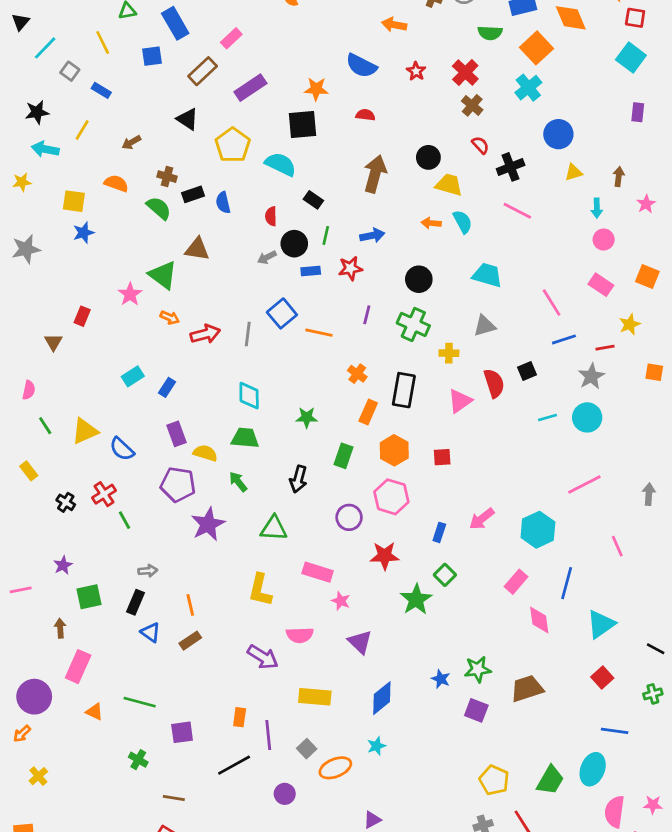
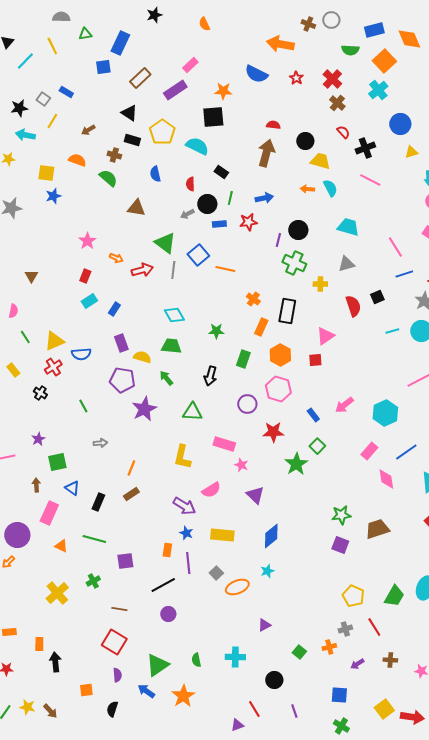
blue rectangle: (175, 23) -> (120, 43), turned 55
orange arrow: (394, 25) -> (280, 44), size x1.5
pink rectangle: (231, 38) -> (190, 65), moved
yellow line: (103, 42) -> (52, 46), moved
gray square: (70, 71) -> (43, 99), moved
red semicircle: (365, 115) -> (273, 125), moved
black rectangle: (193, 194) -> (132, 140), moved, turned 35
green triangle: (163, 275) -> (165, 243), moved
purple line: (367, 315) -> (278, 240), moved
red rectangle: (82, 316) -> (85, 276), moved
cyan diamond: (249, 396) -> (174, 315), turned -30
pink triangle: (460, 401) -> (325, 336), moved
blue semicircle: (122, 449) -> (81, 354), turned -48
red cross: (104, 494) -> (53, 367), moved
blue rectangle: (439, 532) -> (313, 415), turned -56
blue line: (567, 583) -> (406, 452), turned 40
black rectangle: (135, 602) -> (98, 502), moved
orange line: (190, 605) -> (131, 468), turned 35
blue triangle: (151, 632) -> (72, 488), moved
pink semicircle: (300, 635) -> (211, 490), turned -30
blue star: (441, 679) -> (186, 533), moved
green cross: (138, 760) -> (93, 581), turned 32
yellow cross: (38, 776) -> (57, 593), moved, size x1.6
purple circle: (285, 794) -> (168, 614), moved

